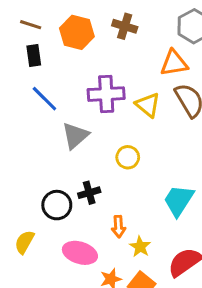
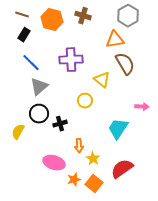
black rectangle: (34, 56) -> (24, 35), turned 40
yellow triangle: (148, 105) -> (102, 80), moved
gray triangle: (75, 136) -> (39, 87), moved
black circle: (57, 205) -> (39, 114), moved
yellow semicircle: (24, 242) -> (18, 132), moved

